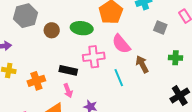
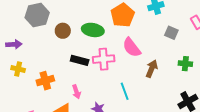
brown arrow: (142, 64) -> (152, 69), turned 48
black rectangle: (68, 70) -> (80, 60), moved
cyan line: (119, 78) -> (125, 91), moved

